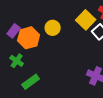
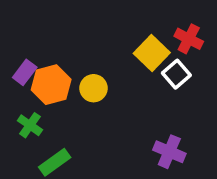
yellow circle: (53, 28) -> (93, 88), moved

